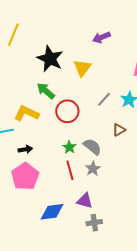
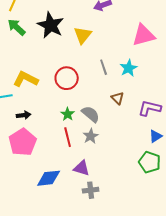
green arrow: (46, 91) -> (17, 27), moved
gray line: (104, 99) -> (104, 67), turned -63
brown triangle: (119, 130) -> (118, 98), turned -48

